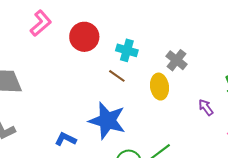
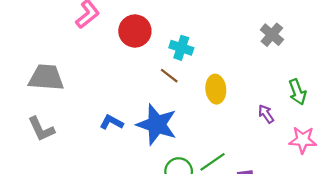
gray cross: (176, 60) -> (272, 35), moved
blue L-shape: (66, 139) -> (111, 122), moved

